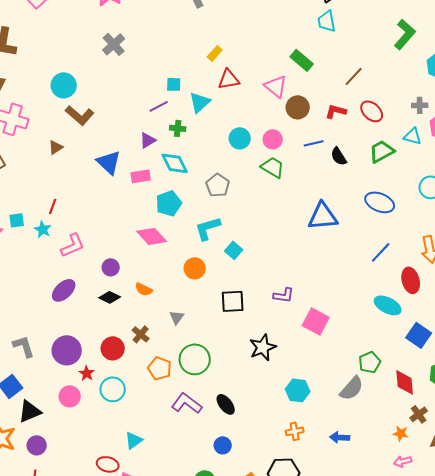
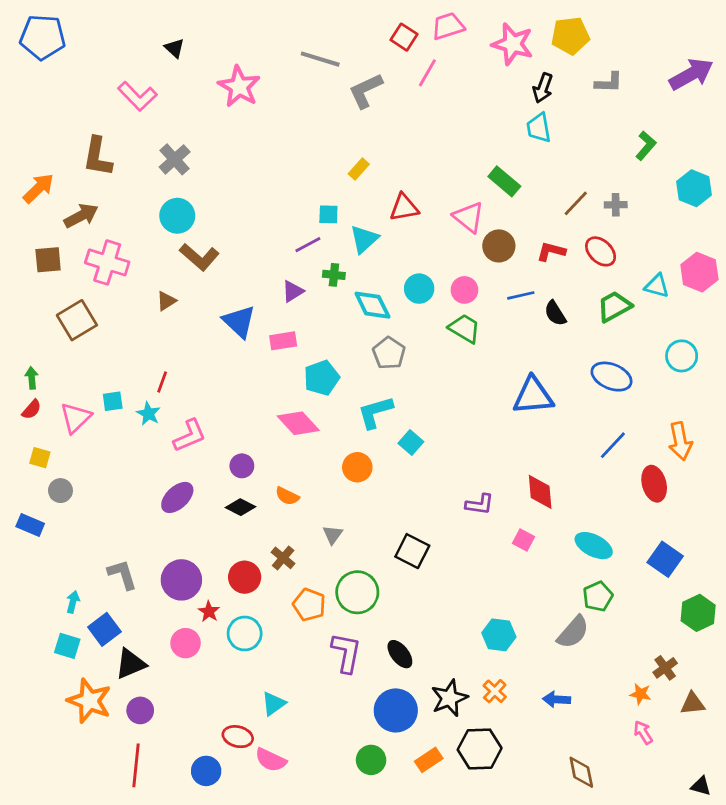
green L-shape: (405, 34) -> (646, 146), size x0.7
gray cross: (114, 44) -> (175, 159), moved
yellow rectangle: (215, 53) -> (359, 169), moved
gray cross: (420, 105) -> (616, 205), moved
cyan diamond: (175, 163) -> (372, 305), moved
black square: (233, 301) -> (412, 551), moved, turned 30
cyan ellipse: (388, 305) -> (594, 546), moved
pink square: (316, 321) -> (524, 540), size x0.6
black star: (263, 347) -> (449, 698), moved
red diamond: (405, 382) -> (540, 492), moved
purple L-shape: (187, 403) -> (346, 653), turned 64
orange cross: (295, 431) -> (495, 691), turned -36
blue circle: (223, 445) -> (396, 710), size x1.8
pink arrow: (403, 461) -> (643, 732), turned 72

